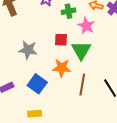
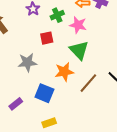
red square: (61, 40) -> (47, 38), moved
brown line: (82, 85) -> (88, 83), turned 45

